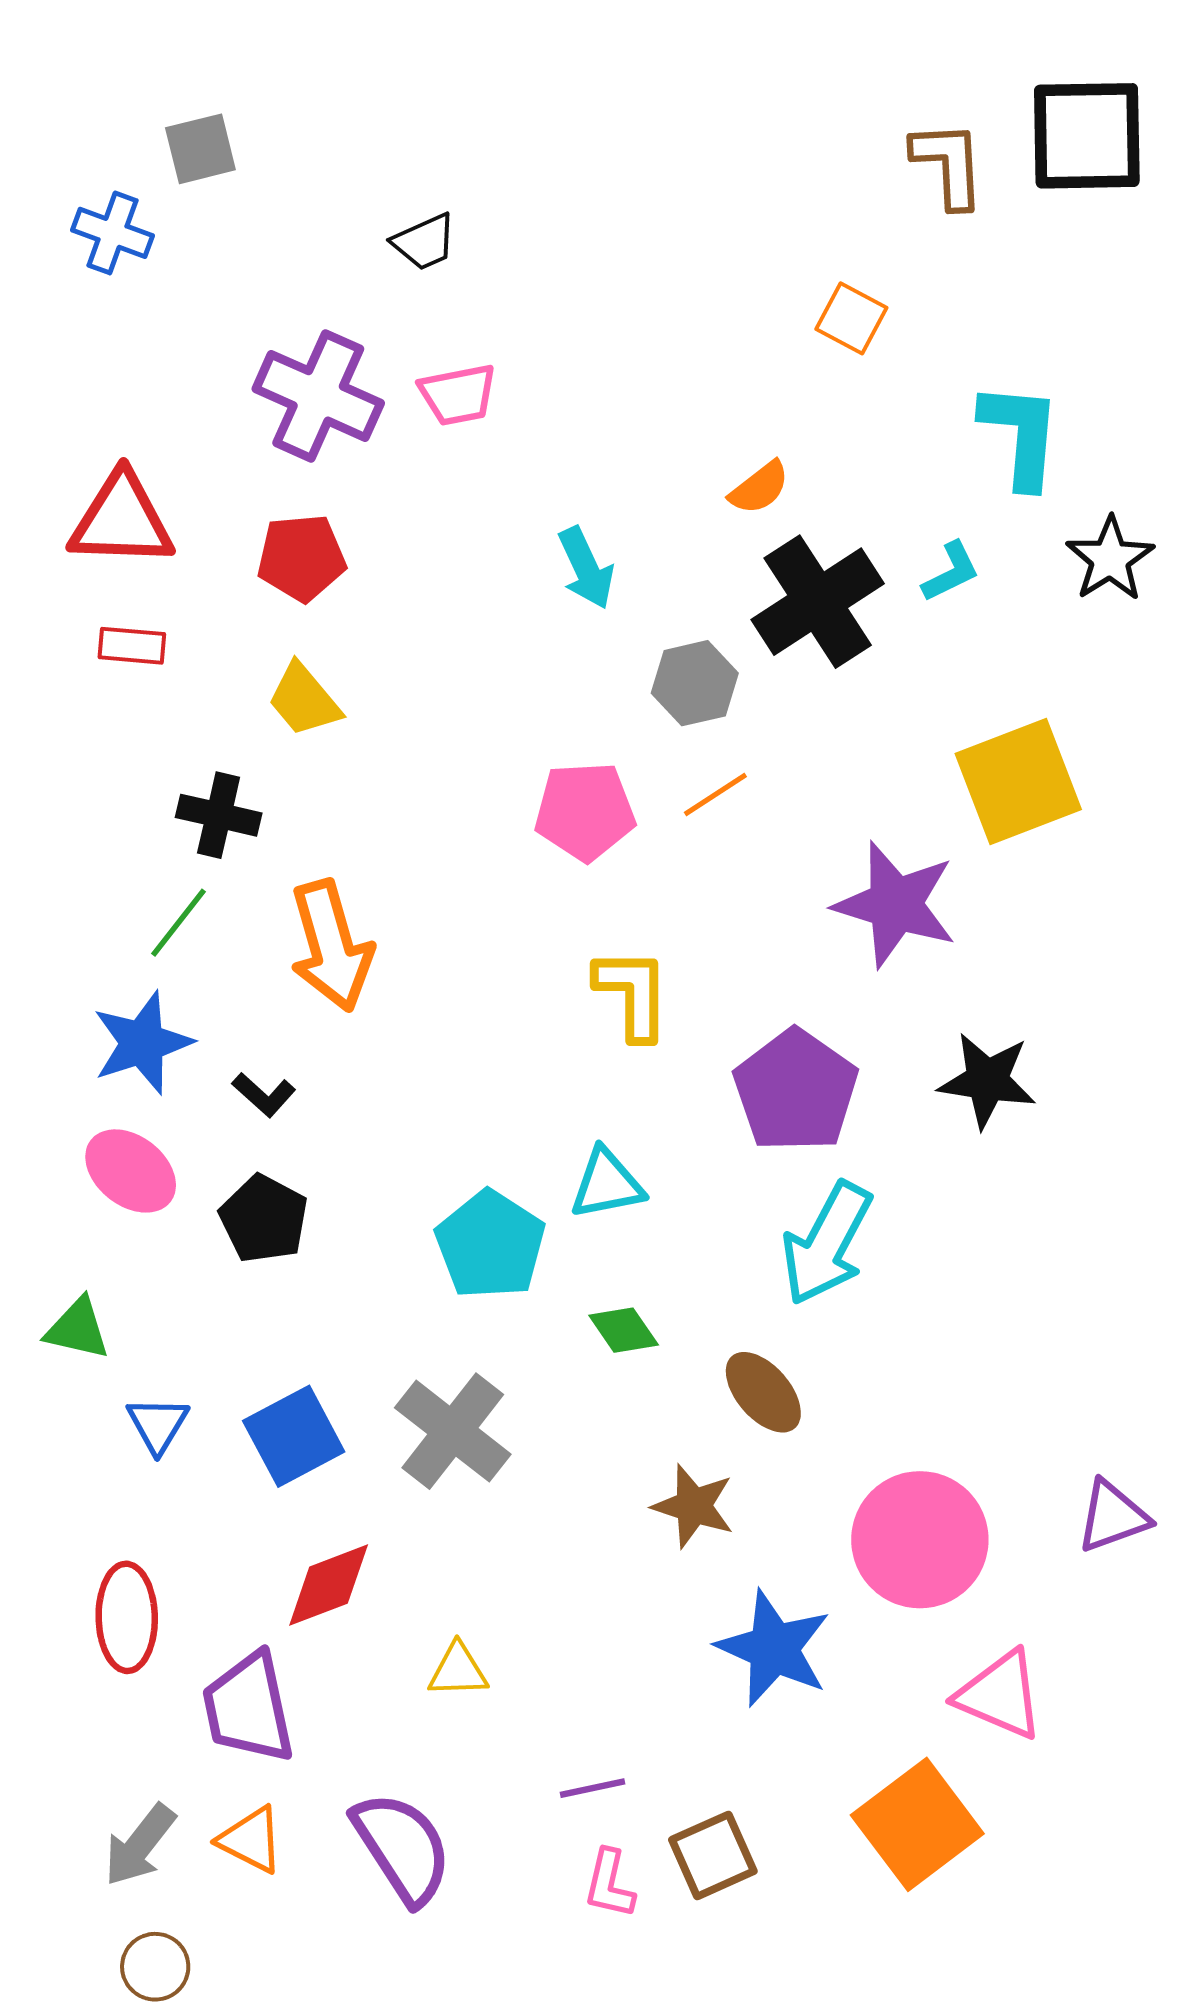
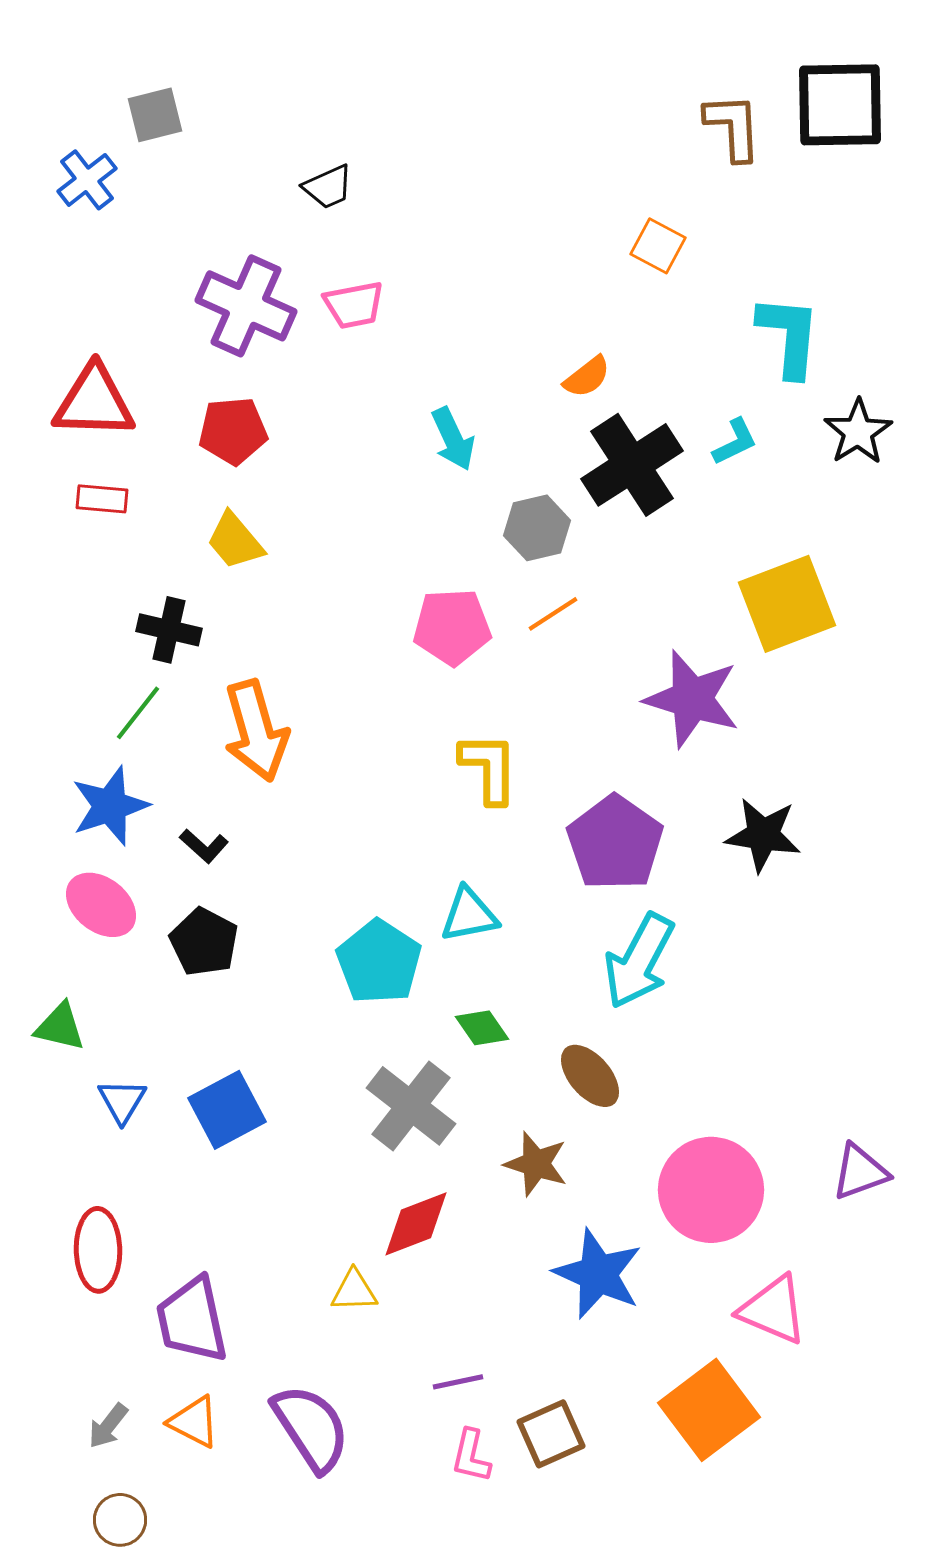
blue cross: (112, 233) -> (87, 180), turned 32
gray cross: (453, 1431) -> (411, 1106), moved
red diamond: (329, 1585) -> (416, 1224), moved
gray arrow: (140, 1845) -> (108, 1426), size x0.7

